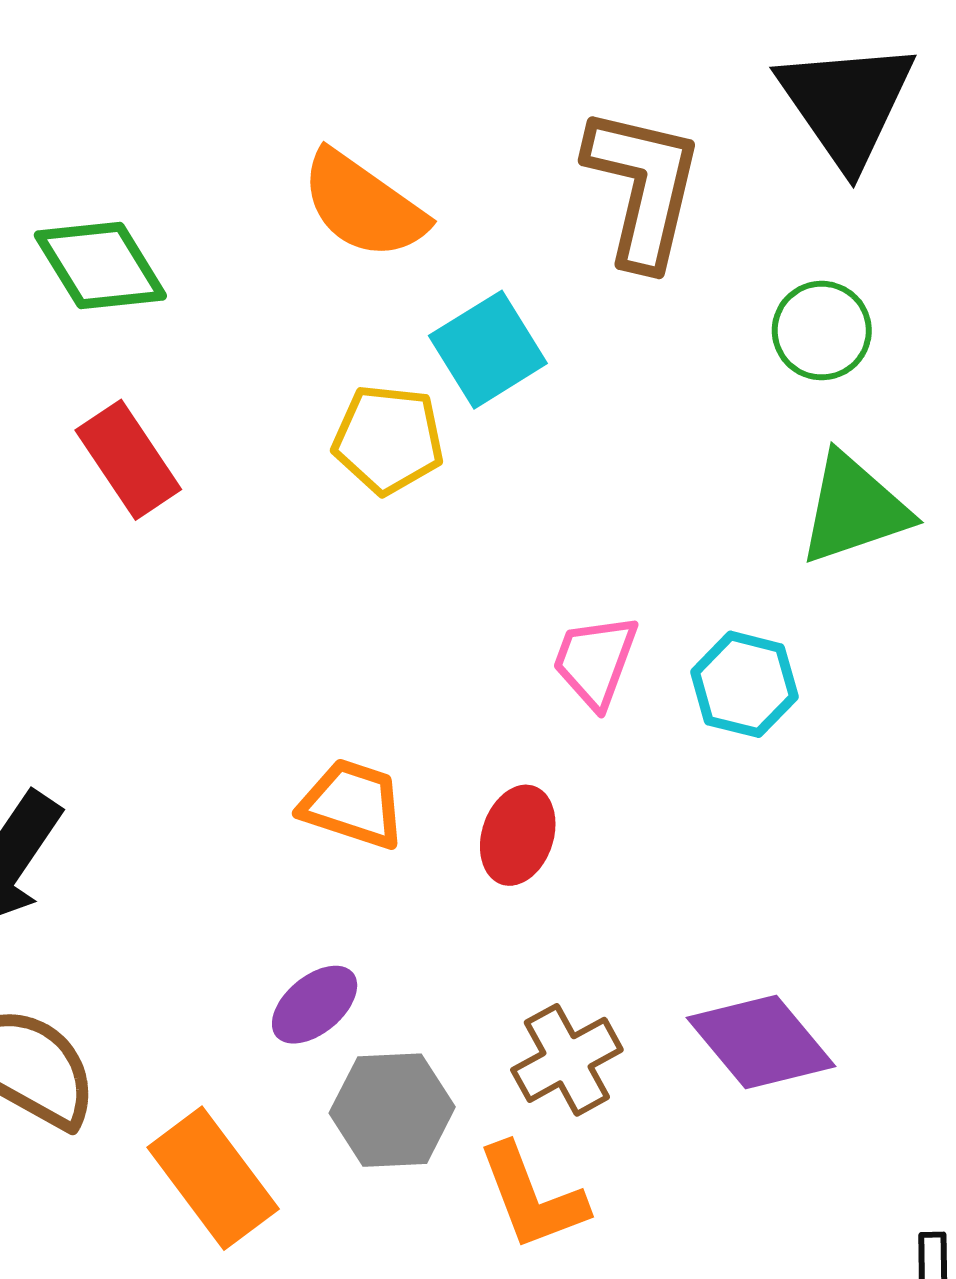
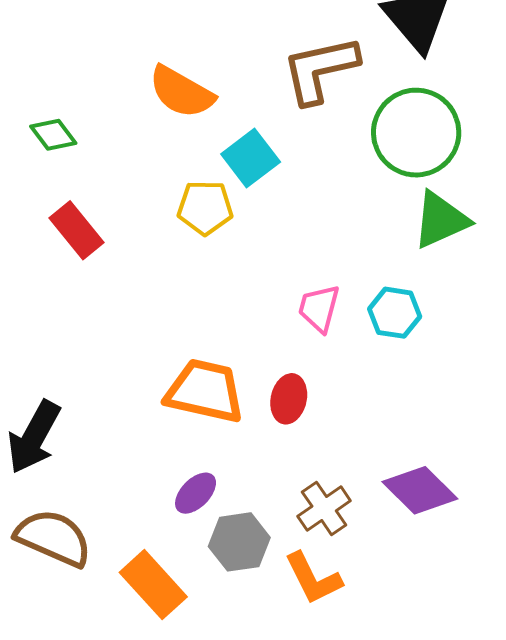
brown L-shape: (643, 187) -> (320, 70), turned -110
green diamond: (100, 266) -> (53, 135), size x0.7
green circle: (822, 331) -> (416, 133), size x1.8
orange trapezoid: (353, 804) -> (205, 391), size x1.5

